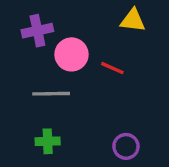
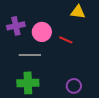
purple cross: (37, 31) -> (16, 26), moved
green cross: (48, 141) -> (28, 83), size x1.5

